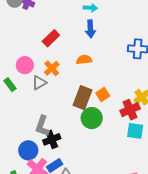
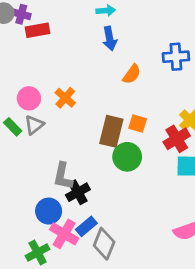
red rectangle: (51, 38) -> (38, 30), moved, turned 42
orange semicircle: (84, 60) -> (132, 74), moved, turned 140
gray triangle: (39, 83) -> (34, 125), moved
orange square: (103, 94) -> (138, 123), turned -32

